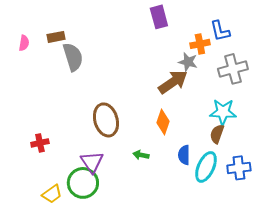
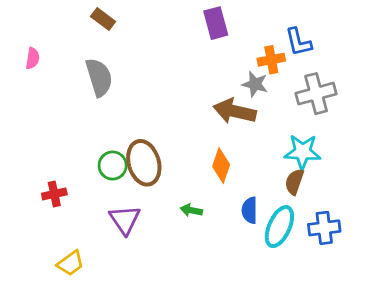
brown rectangle: (56, 37) -> (103, 19), moved, turned 48
brown arrow: (173, 82) -> (235, 111), turned -132
green circle: (83, 183) -> (113, 166), moved, size x0.7

